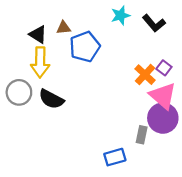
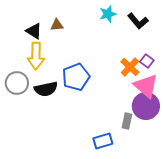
blue pentagon: (85, 47) -> (76, 77), moved
black semicircle: (51, 99) -> (46, 89), turned -40

